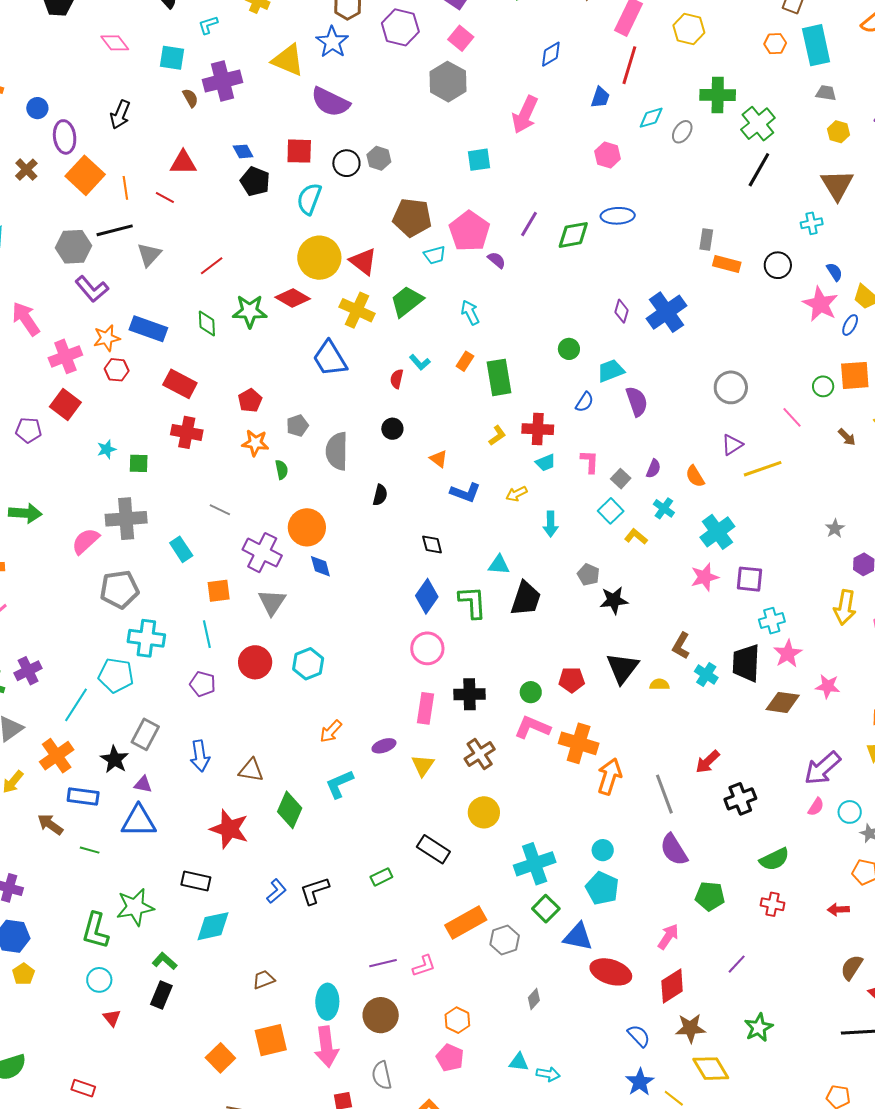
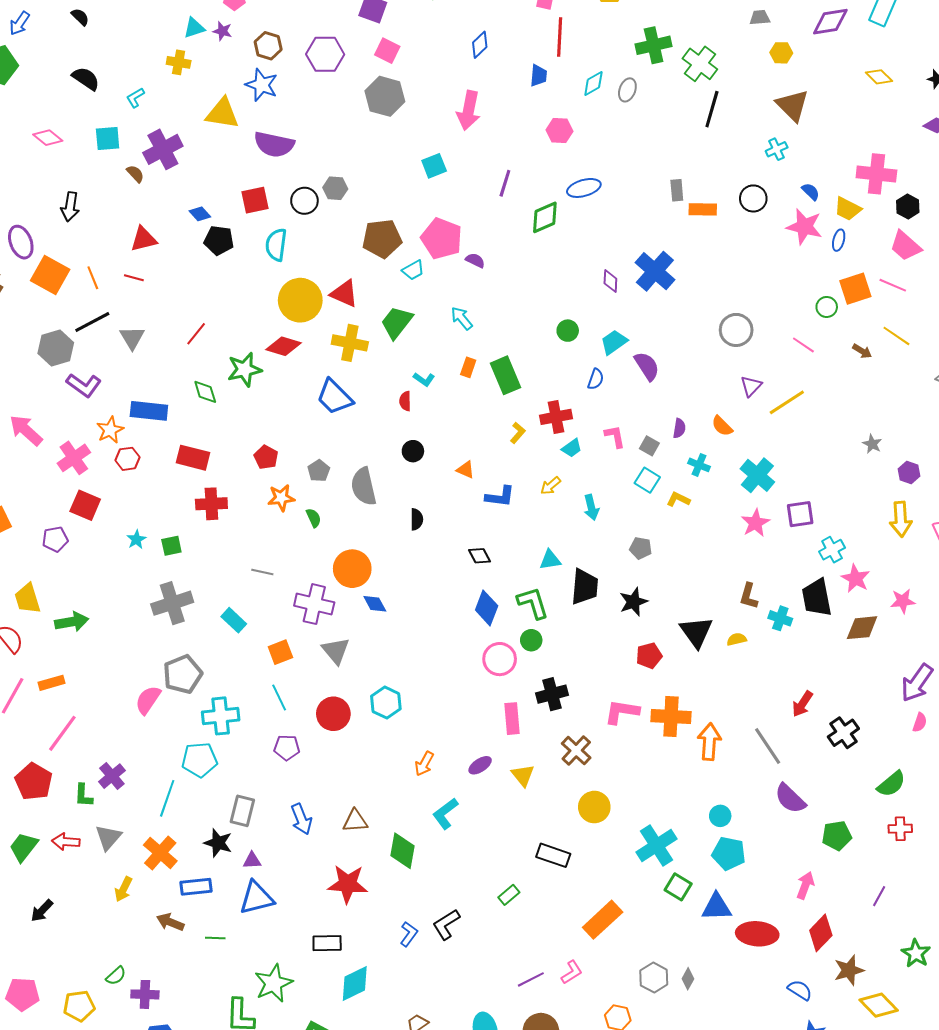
purple line: (529, 224) -> (505, 183), moved
pink semicircle: (86, 541) -> (148, 700), moved
black star: (614, 600) -> (633, 602), moved
green circle: (531, 692) -> (531, 640), moved
gray hexagon: (505, 940) -> (654, 978), moved

